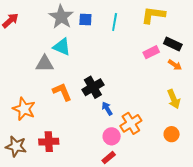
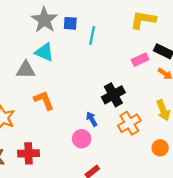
cyan line: (115, 22) -> (92, 35), moved
black cross: (93, 87) -> (113, 95), moved
orange cross: (131, 123) -> (129, 123), moved
pink circle: (112, 136) -> (82, 139), moved

